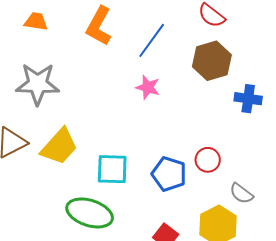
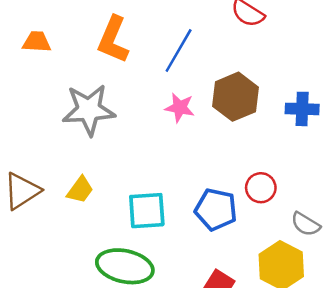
brown hexagon: (212, 61) -> (235, 97), moved
gray star: (38, 84) -> (89, 110), moved
yellow trapezoid: (59, 146) -> (80, 190), size x0.6

